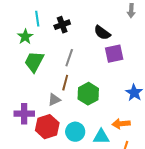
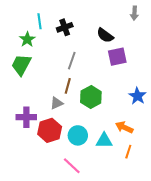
green trapezoid: (34, 62) -> (21, 65), moved
orange arrow: (121, 124) -> (124, 127), turned 30

